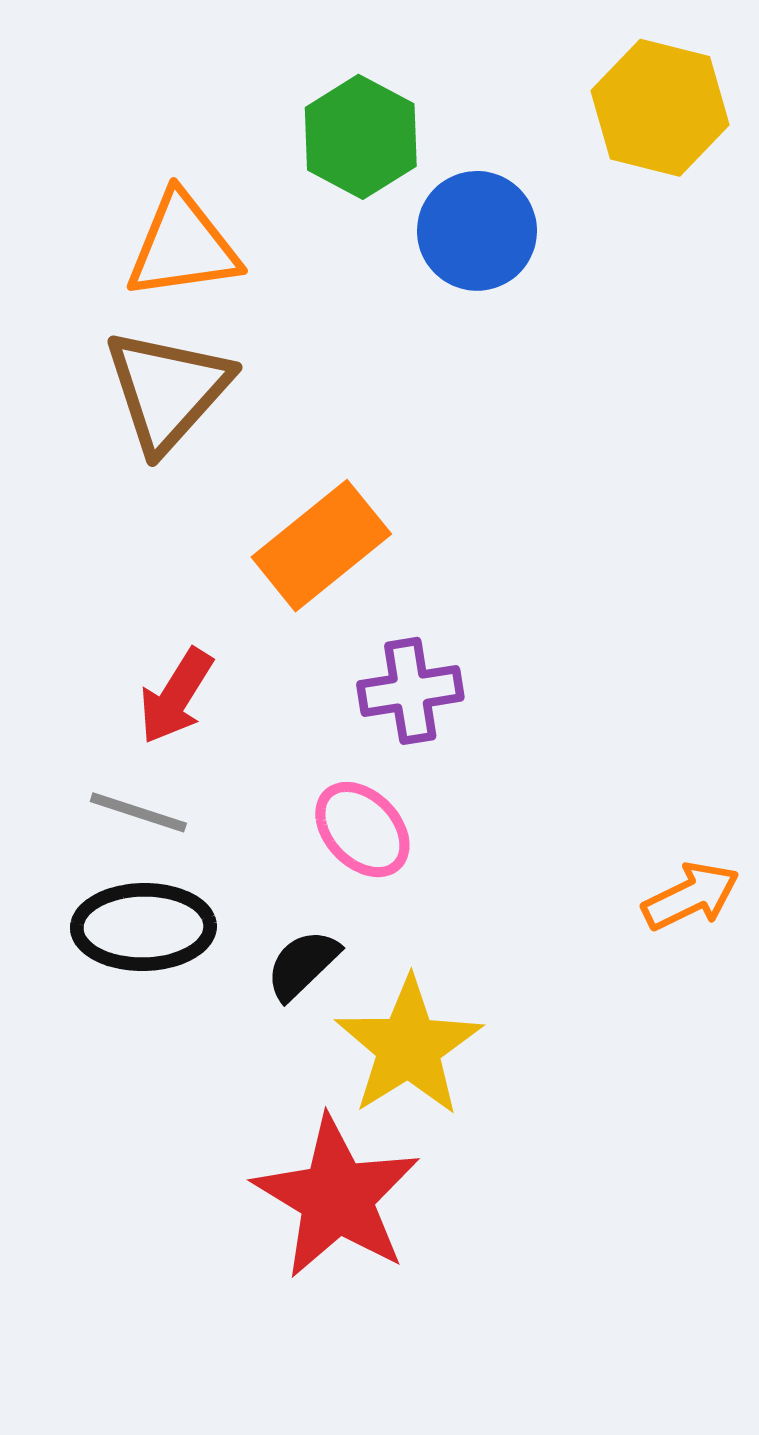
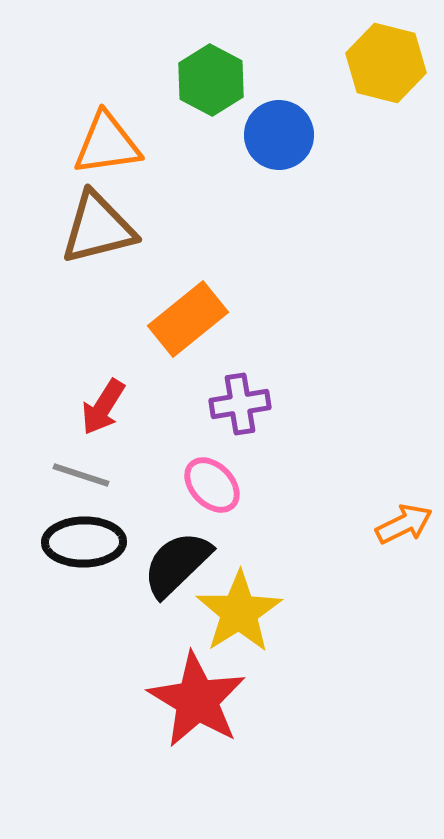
brown triangle: (167, 390) -> (98, 228), turned 34
black semicircle: (303, 965) -> (177, 564), size x1.6

